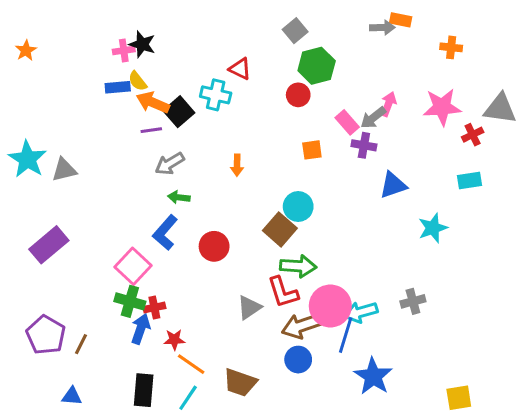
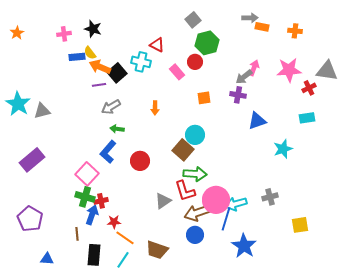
orange rectangle: (401, 20) -> (262, 27), moved
pink cross: (124, 50) -> (64, 34), moved
pink rectangle: (347, 122) -> (177, 72), moved
brown line: (81, 344) -> (77, 234), moved, turned -32
yellow square: (459, 398) -> (300, 225), moved

